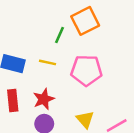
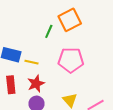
yellow line: (48, 62) -> (32, 62), moved

